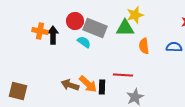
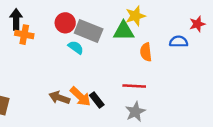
black arrow: (53, 35) -> (16, 19), moved
blue semicircle: (174, 47) -> (179, 42), moved
red line: (123, 75) -> (134, 86), moved
black rectangle: (102, 87) -> (97, 100), turned -40

